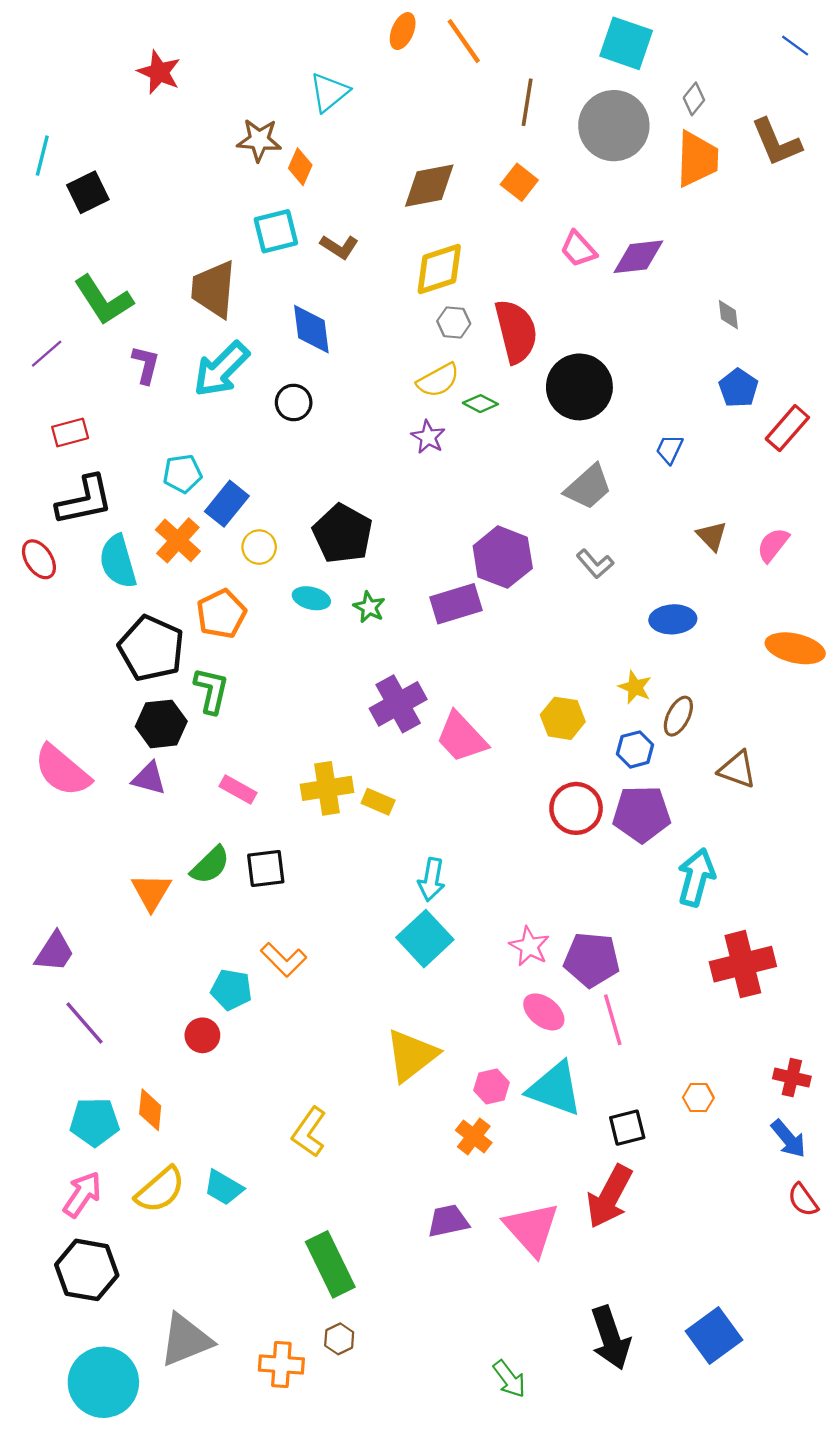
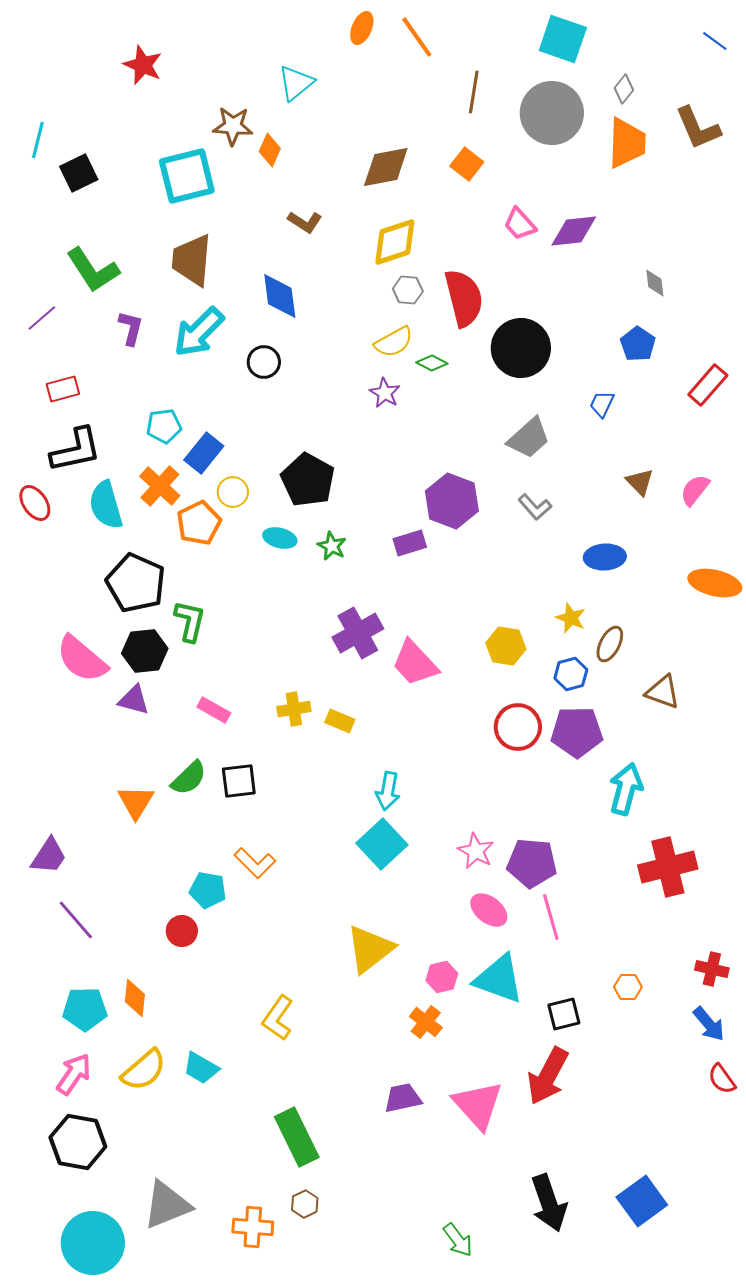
cyan square: (276, 231) -> (187, 176), moved, size x1.4
blue pentagon: (738, 388) -> (638, 344), moved
purple rectangle: (456, 604) -> (410, 543), size x0.7
orange pentagon: (221, 614) -> (199, 523), moved
pink semicircle: (62, 771) -> (82, 659), moved
yellow cross: (327, 788) -> (294, 709), size x0.7

